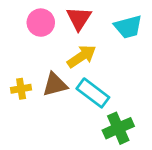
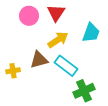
cyan trapezoid: (128, 27) -> (91, 33), moved, turned -55
yellow cross: (21, 89) -> (13, 71), moved

